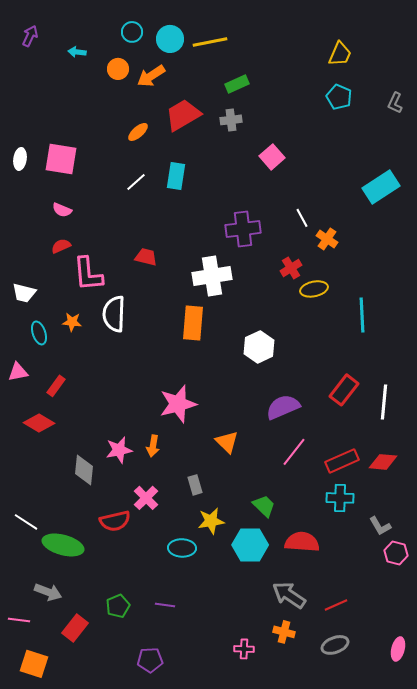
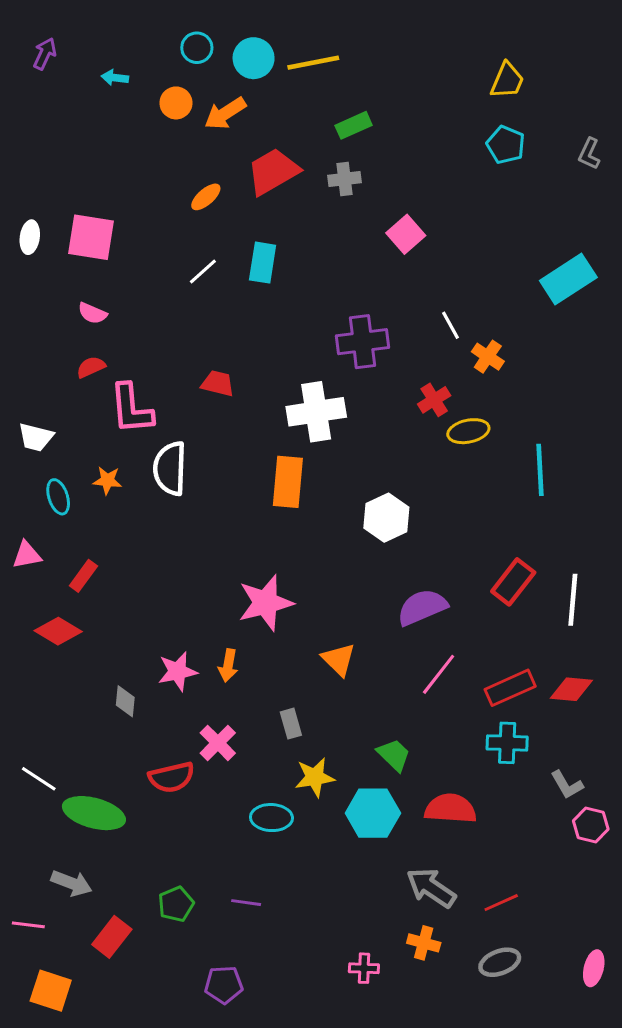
gray diamond: (84, 470) -> (125, 701), size x0.7

